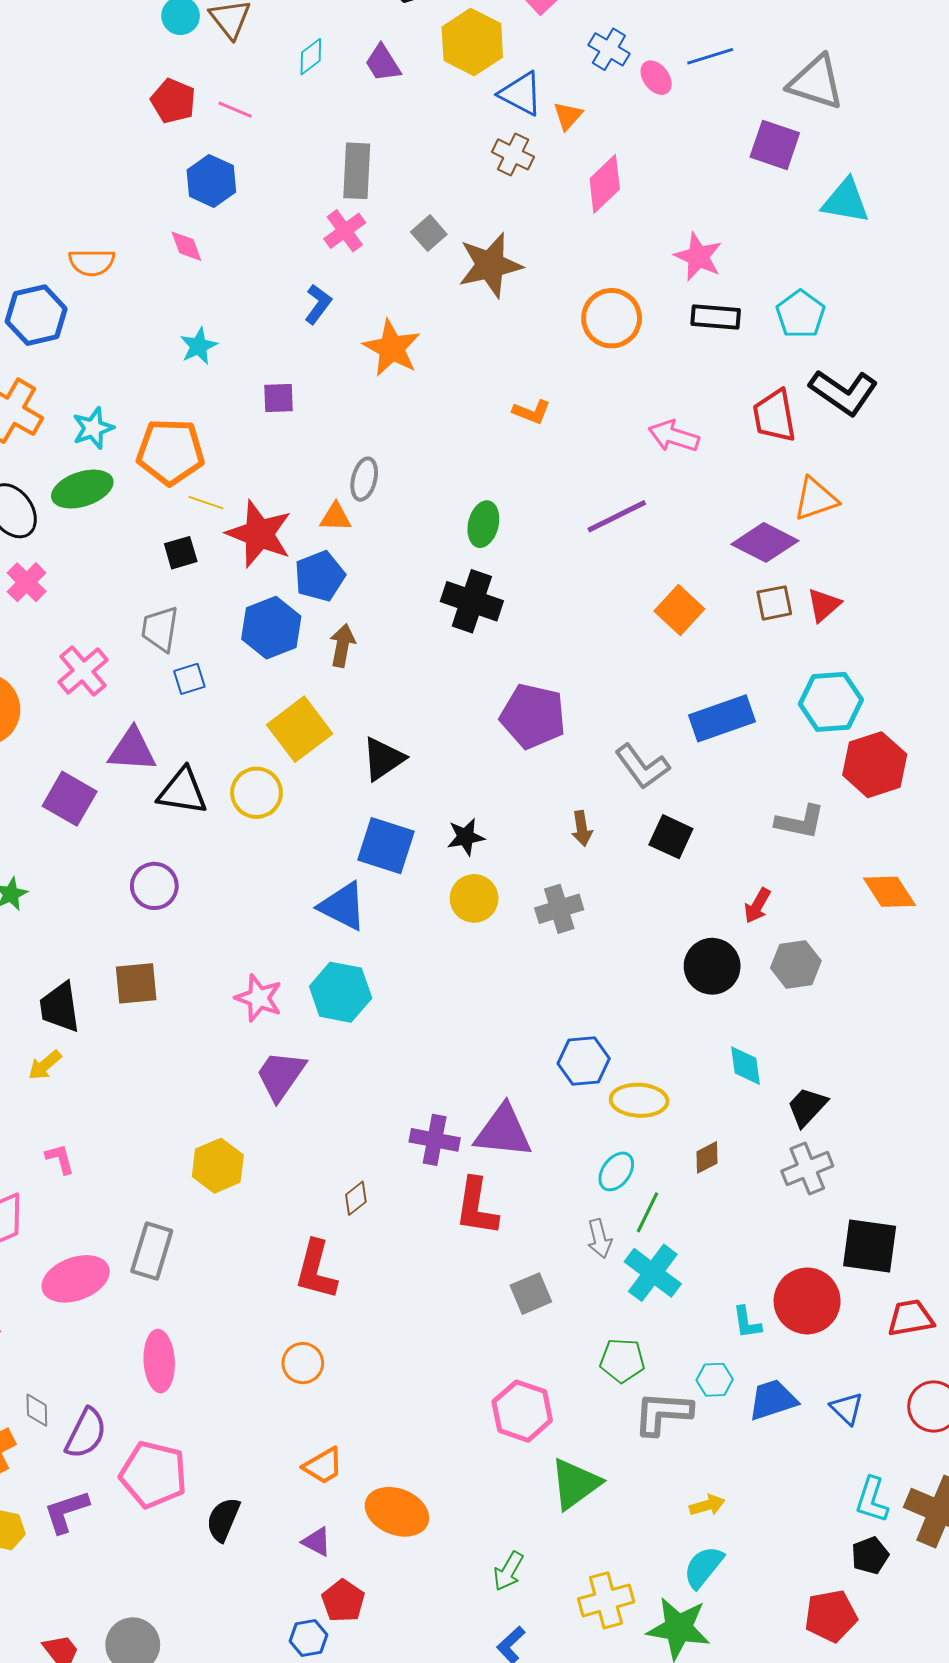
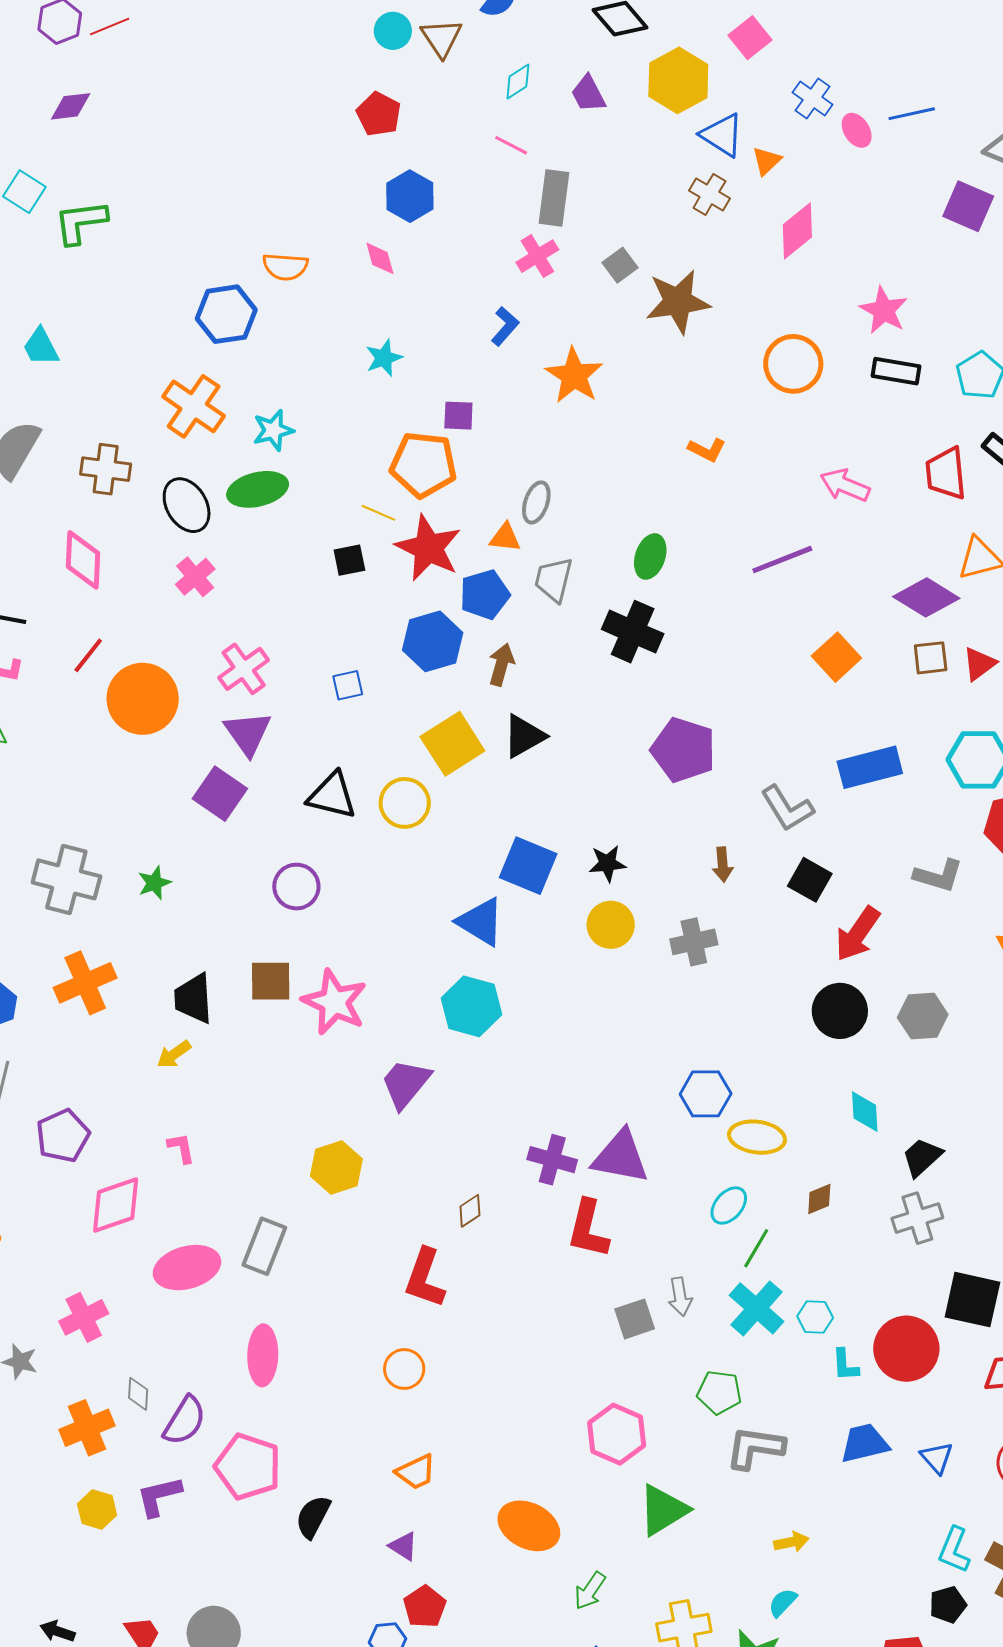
pink line: (235, 110) -> (511, 145), moved
orange pentagon: (170, 452) -> (423, 464), moved
gray trapezoid: (160, 629) -> (554, 580), moved
purple triangle: (132, 750) -> (248, 733), moved, turned 46
black triangle: (383, 759) -> (524, 736), moved
red arrow: (757, 906) -> (858, 934), moved, size x1.6
pink star: (259, 998) -> (334, 1002), moved, size x1.4
gray arrow: (599, 1239) -> (680, 1297), moved
cyan hexagon: (715, 1380) -> (815, 1317), moved
orange ellipse: (397, 1512) -> (529, 1526), moved
cyan semicircle: (703, 1567) -> (783, 1603), size x0.7

